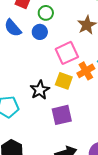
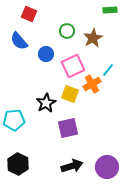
green circle: (46, 13) -> (67, 31), moved
blue circle: (40, 32) -> (46, 54), moved

